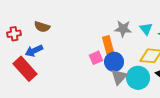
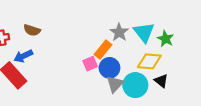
gray star: (123, 29) -> (119, 32), turned 30
cyan triangle: (146, 29) -> (144, 32), size x1.5
orange rectangle: (108, 45) -> (103, 50), turned 54

